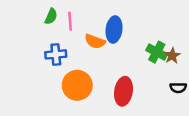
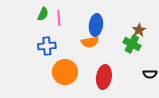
orange semicircle: (95, 41) -> (90, 42), moved, turned -30
brown star: (172, 56) -> (139, 30), moved

